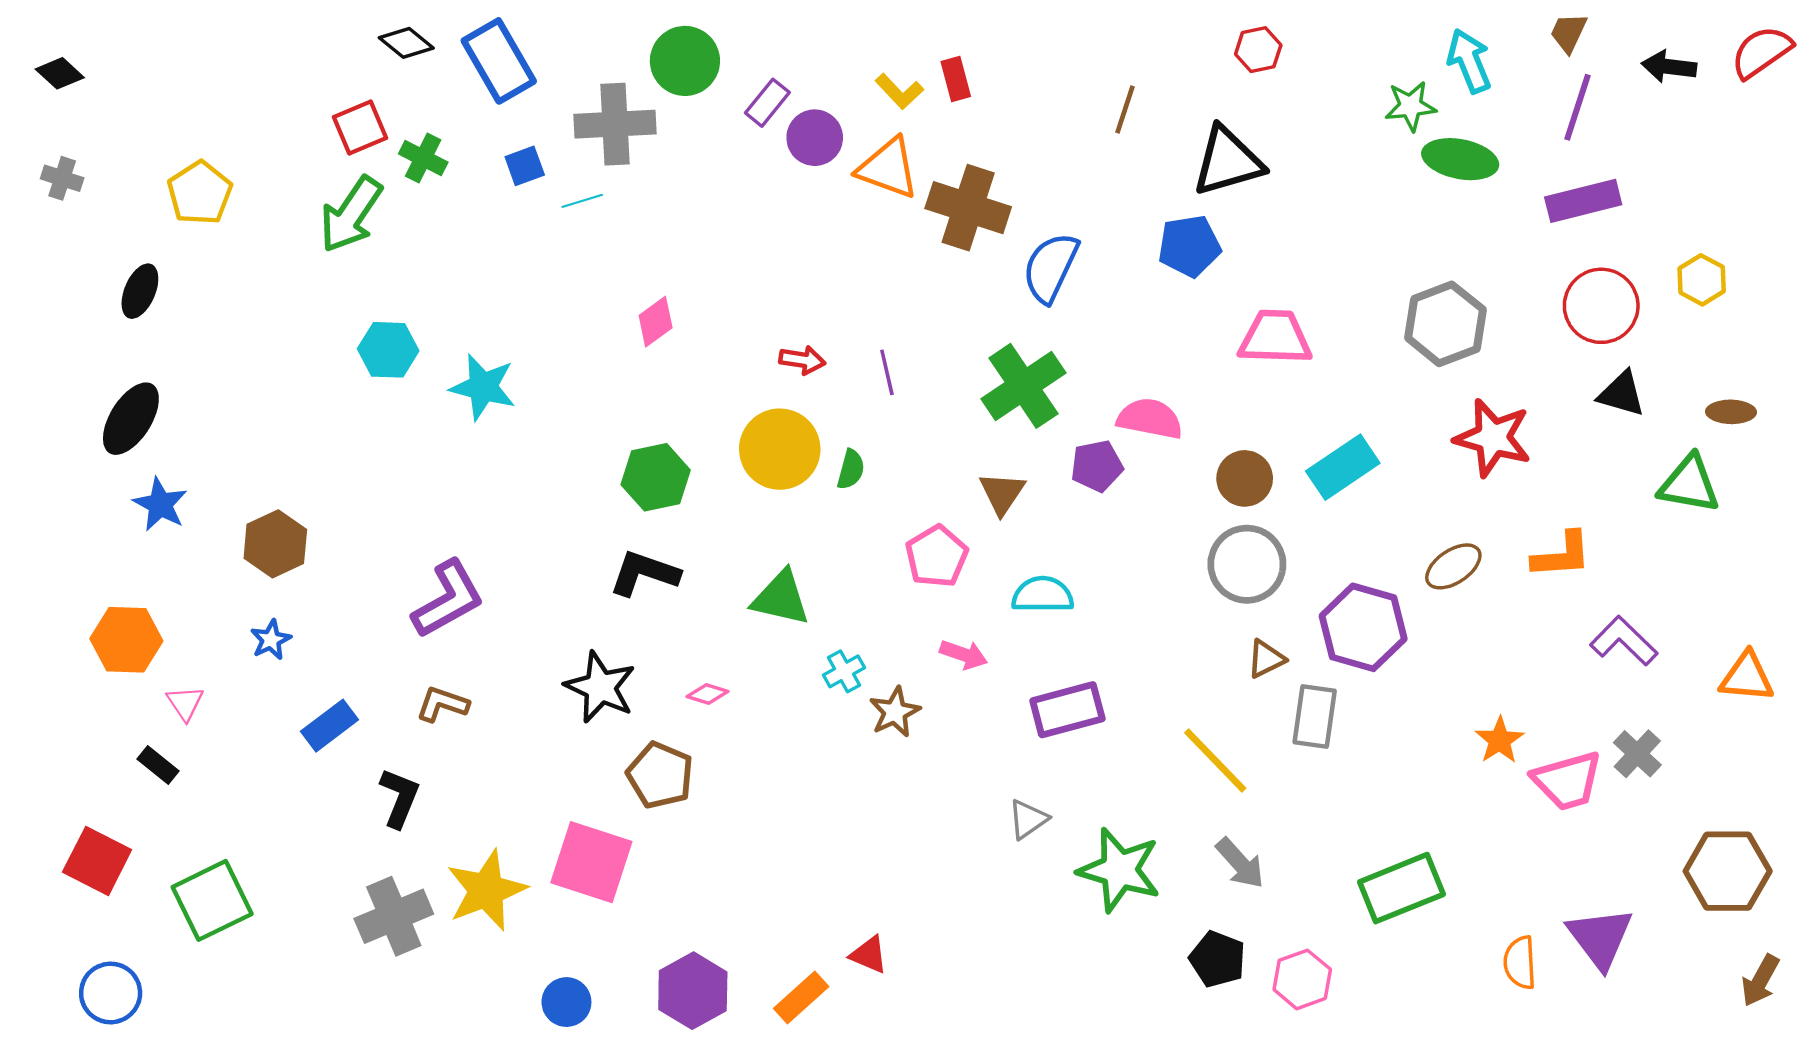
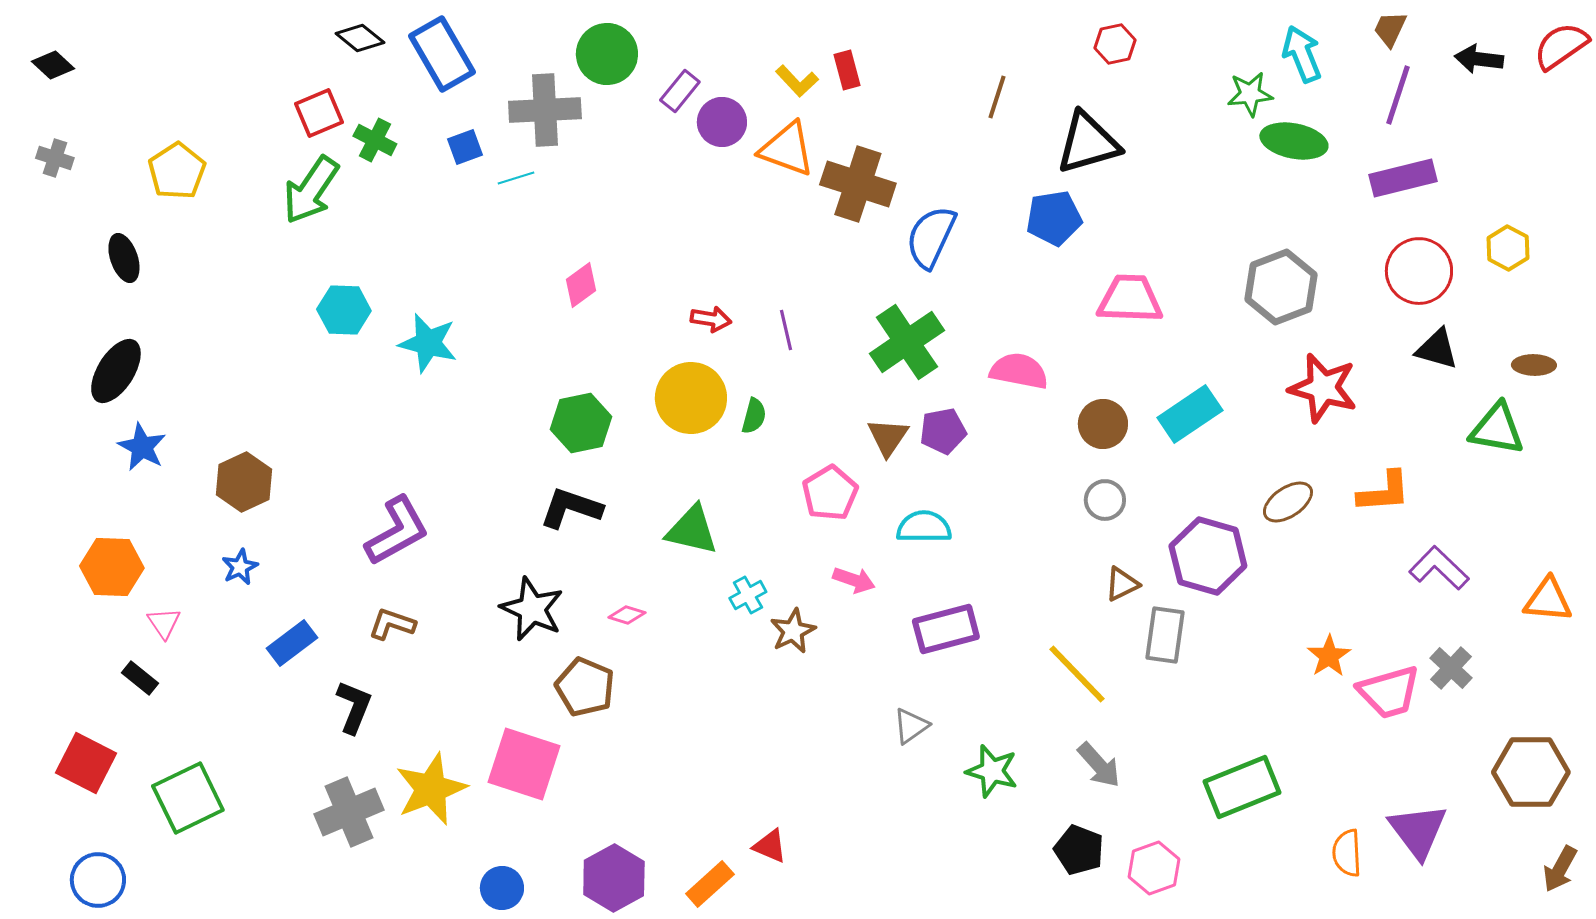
black ellipse: (140, 291) -> (124, 258), turned -42
purple pentagon: (1097, 466) -> (943, 431), moved
gray circle: (1247, 564) -> (1105, 500), size x0.6
green star: (1119, 870) -> (992, 771), size x0.7

